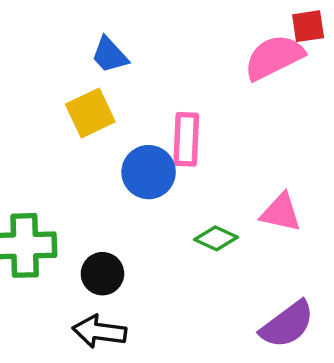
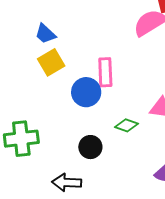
blue trapezoid: (110, 55) -> (45, 34), moved
black circle: (102, 274) -> (90, 147), moved

